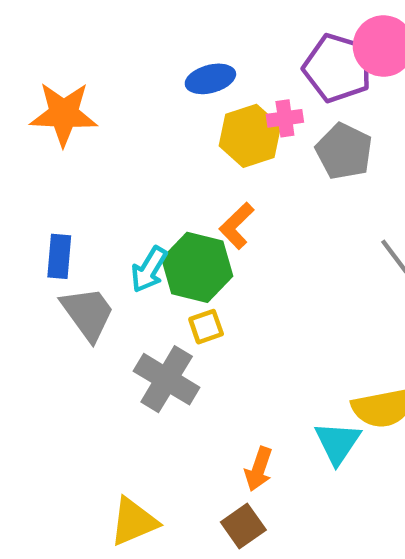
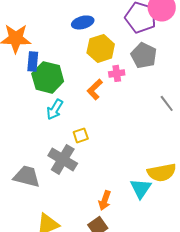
pink cross: (285, 118) -> (117, 73), moved
blue rectangle: (59, 256) -> (33, 61), moved
green hexagon: (197, 267) -> (48, 77), moved
gray trapezoid: (88, 313) -> (27, 176), moved, turned -40

